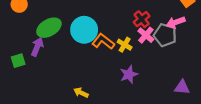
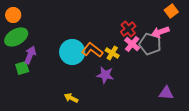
green ellipse: (49, 28) -> (16, 37), moved
cyan circle: (84, 30) -> (72, 52), moved
green square: (18, 61) -> (22, 68), moved
purple star: (129, 74) -> (105, 75), moved, turned 30

